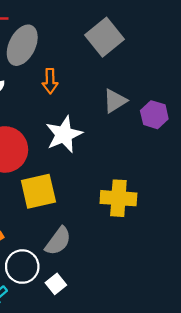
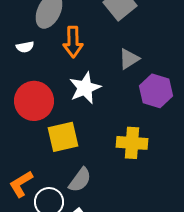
orange arrow: (50, 81) -> (73, 42), size x1.4
purple hexagon: (154, 115) -> (156, 91), moved, size x1.4

